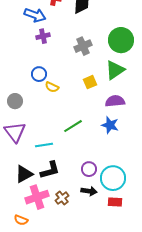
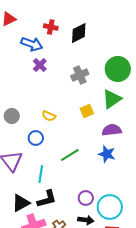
purple cross: (43, 36) -> (40, 65), turned -32
blue circle: (39, 74) -> (36, 138), moved
gray circle: (15, 101) -> (12, 116), moved
cyan line: (44, 145) -> (41, 174), turned -72

